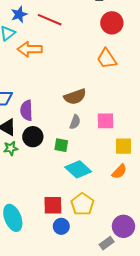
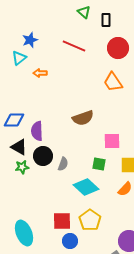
red line: (50, 20) -> (74, 46), moved
orange arrow: (30, 49) -> (40, 73), size x0.6
gray semicircle: (75, 122) -> (63, 164), moved
green square: (61, 145) -> (99, 164), moved

